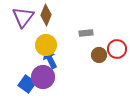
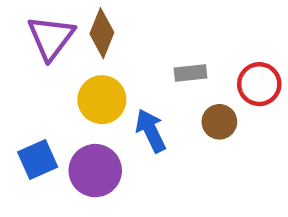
red circle: (117, 49) -> (259, 84), moved
blue arrow: (50, 59) -> (151, 131), moved
blue square: (27, 84) -> (38, 159), moved, turned 30

